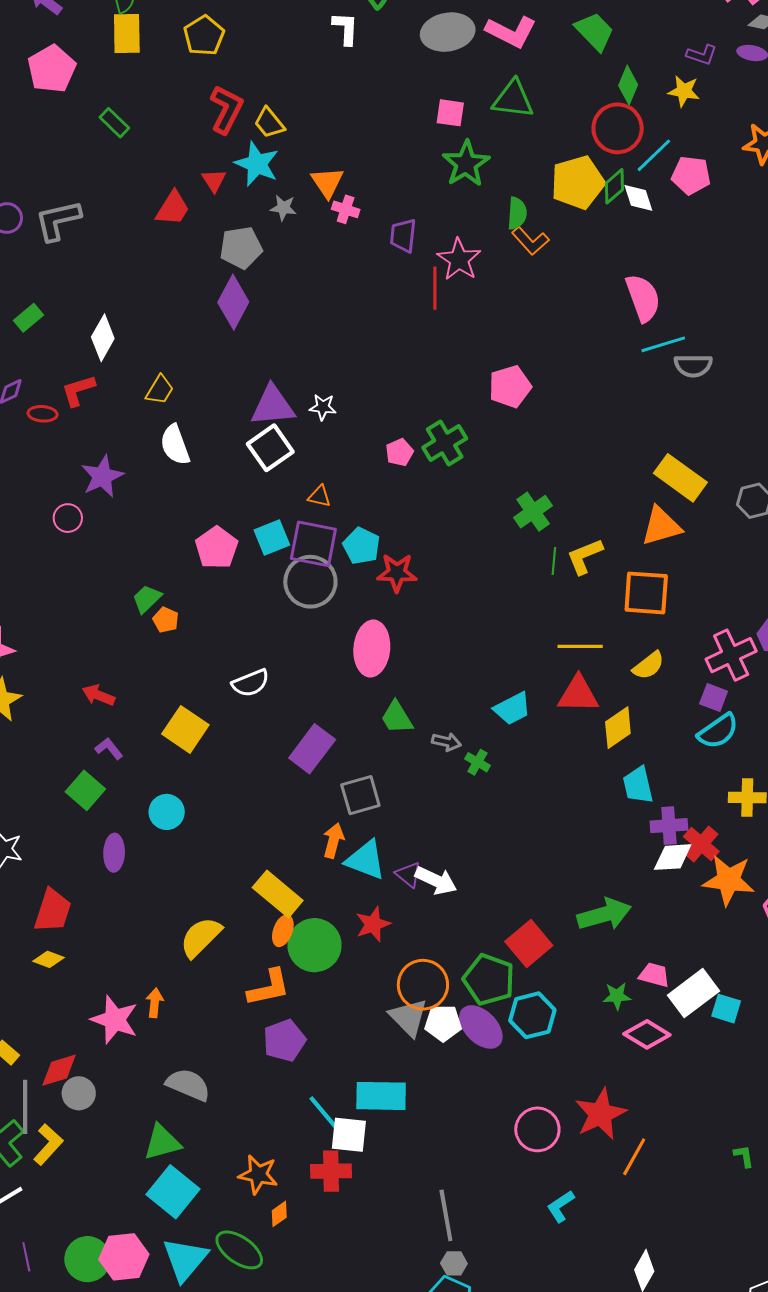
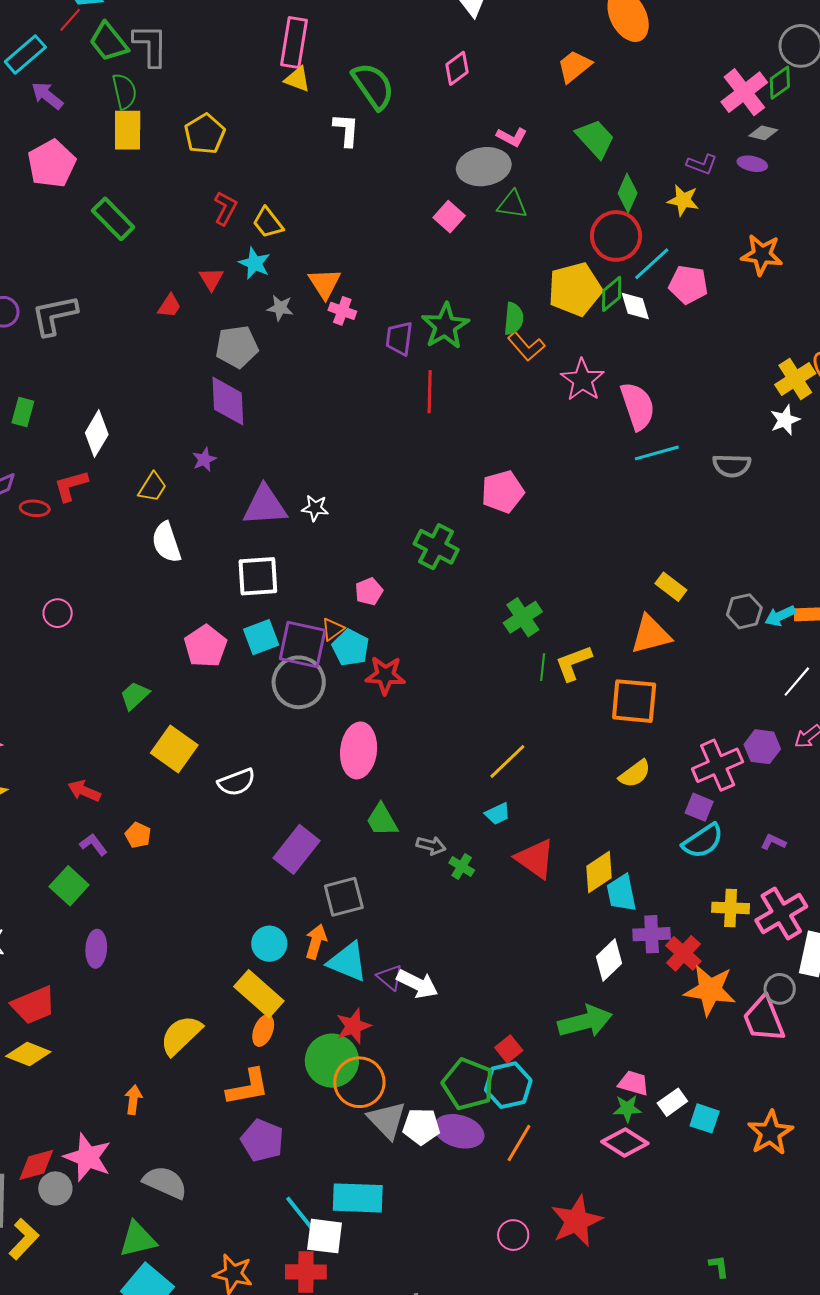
gray ellipse: (448, 32) -> (484, 167), moved
pink L-shape: (511, 32) -> (512, 137), size x0.6
green triangle: (513, 99) -> (512, 205), size x0.7
red L-shape: (226, 109) -> (225, 208), size x0.7
pink square: (450, 113) -> (449, 217), turned 32
green rectangle: (114, 123) -> (113, 219), size x1.4
cyan star: (257, 164) -> (255, 263), size x0.7
green star: (466, 164) -> (445, 326), moved
red trapezoid: (173, 208) -> (170, 306), size x0.7
pink star: (459, 259) -> (582, 380), moved
purple diamond: (233, 302) -> (228, 401), turned -32
green rectangle: (29, 318) -> (23, 412), turned -36
gray semicircle: (693, 366) -> (732, 466), moved
green cross: (445, 443) -> (436, 547), turned -33
white square: (270, 448) -> (258, 576), moved, turned 30
pink pentagon: (399, 452) -> (369, 591), moved
purple star: (102, 476) -> (204, 459), moved, size x0.6
yellow rectangle: (680, 478) -> (671, 587), size x0.6
orange triangle: (319, 496) -> (333, 629), moved, turned -50
orange pentagon: (166, 620) -> (138, 835), moved
yellow line: (580, 646) -> (507, 761), moved, turned -45
red triangle: (578, 694) -> (535, 859), moved, turned 33
cyan trapezoid: (512, 709) -> (498, 814), size x0.7
yellow diamond: (618, 728) -> (599, 872), moved
yellow square: (185, 729) -> (174, 749), moved
cyan circle: (167, 812) -> (269, 944), moved
white diamond: (673, 857) -> (609, 960), moved, turned -42
red trapezoid: (53, 911) -> (34, 1005), turned 48
red square: (529, 944) -> (509, 1049), size x0.6
green circle: (315, 945) -> (332, 1061), moved
yellow diamond: (49, 959) -> (28, 1054), size x1.4
orange circle: (423, 985) -> (359, 1082), moved
white rectangle: (694, 993) -> (672, 1102), size x0.6
green star: (617, 996) -> (627, 1108), moved
cyan hexagon: (532, 1015) -> (508, 1085), moved
pink star: (115, 1020) -> (88, 1157), moved
purple ellipse: (481, 1027) -> (459, 1131), turned -30
purple pentagon: (284, 1041) -> (262, 1140), turned -30
pink circle: (537, 1129) -> (513, 1235), size x0.7
orange line: (634, 1157) -> (519, 1143), moved

